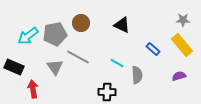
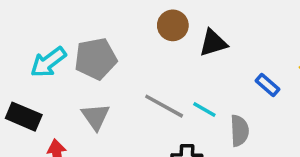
brown circle: (81, 23) -> (173, 25), moved
black triangle: (122, 25) -> (213, 43), turned -42
gray line: (78, 57) -> (164, 106), moved

